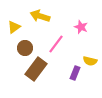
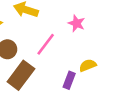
yellow semicircle: (90, 61) -> (88, 65), turned 144

